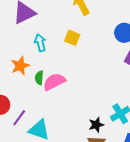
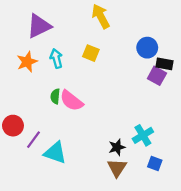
orange star: (20, 66) -> (27, 62), moved
pink semicircle: (54, 82) -> (71, 101), turned -115

